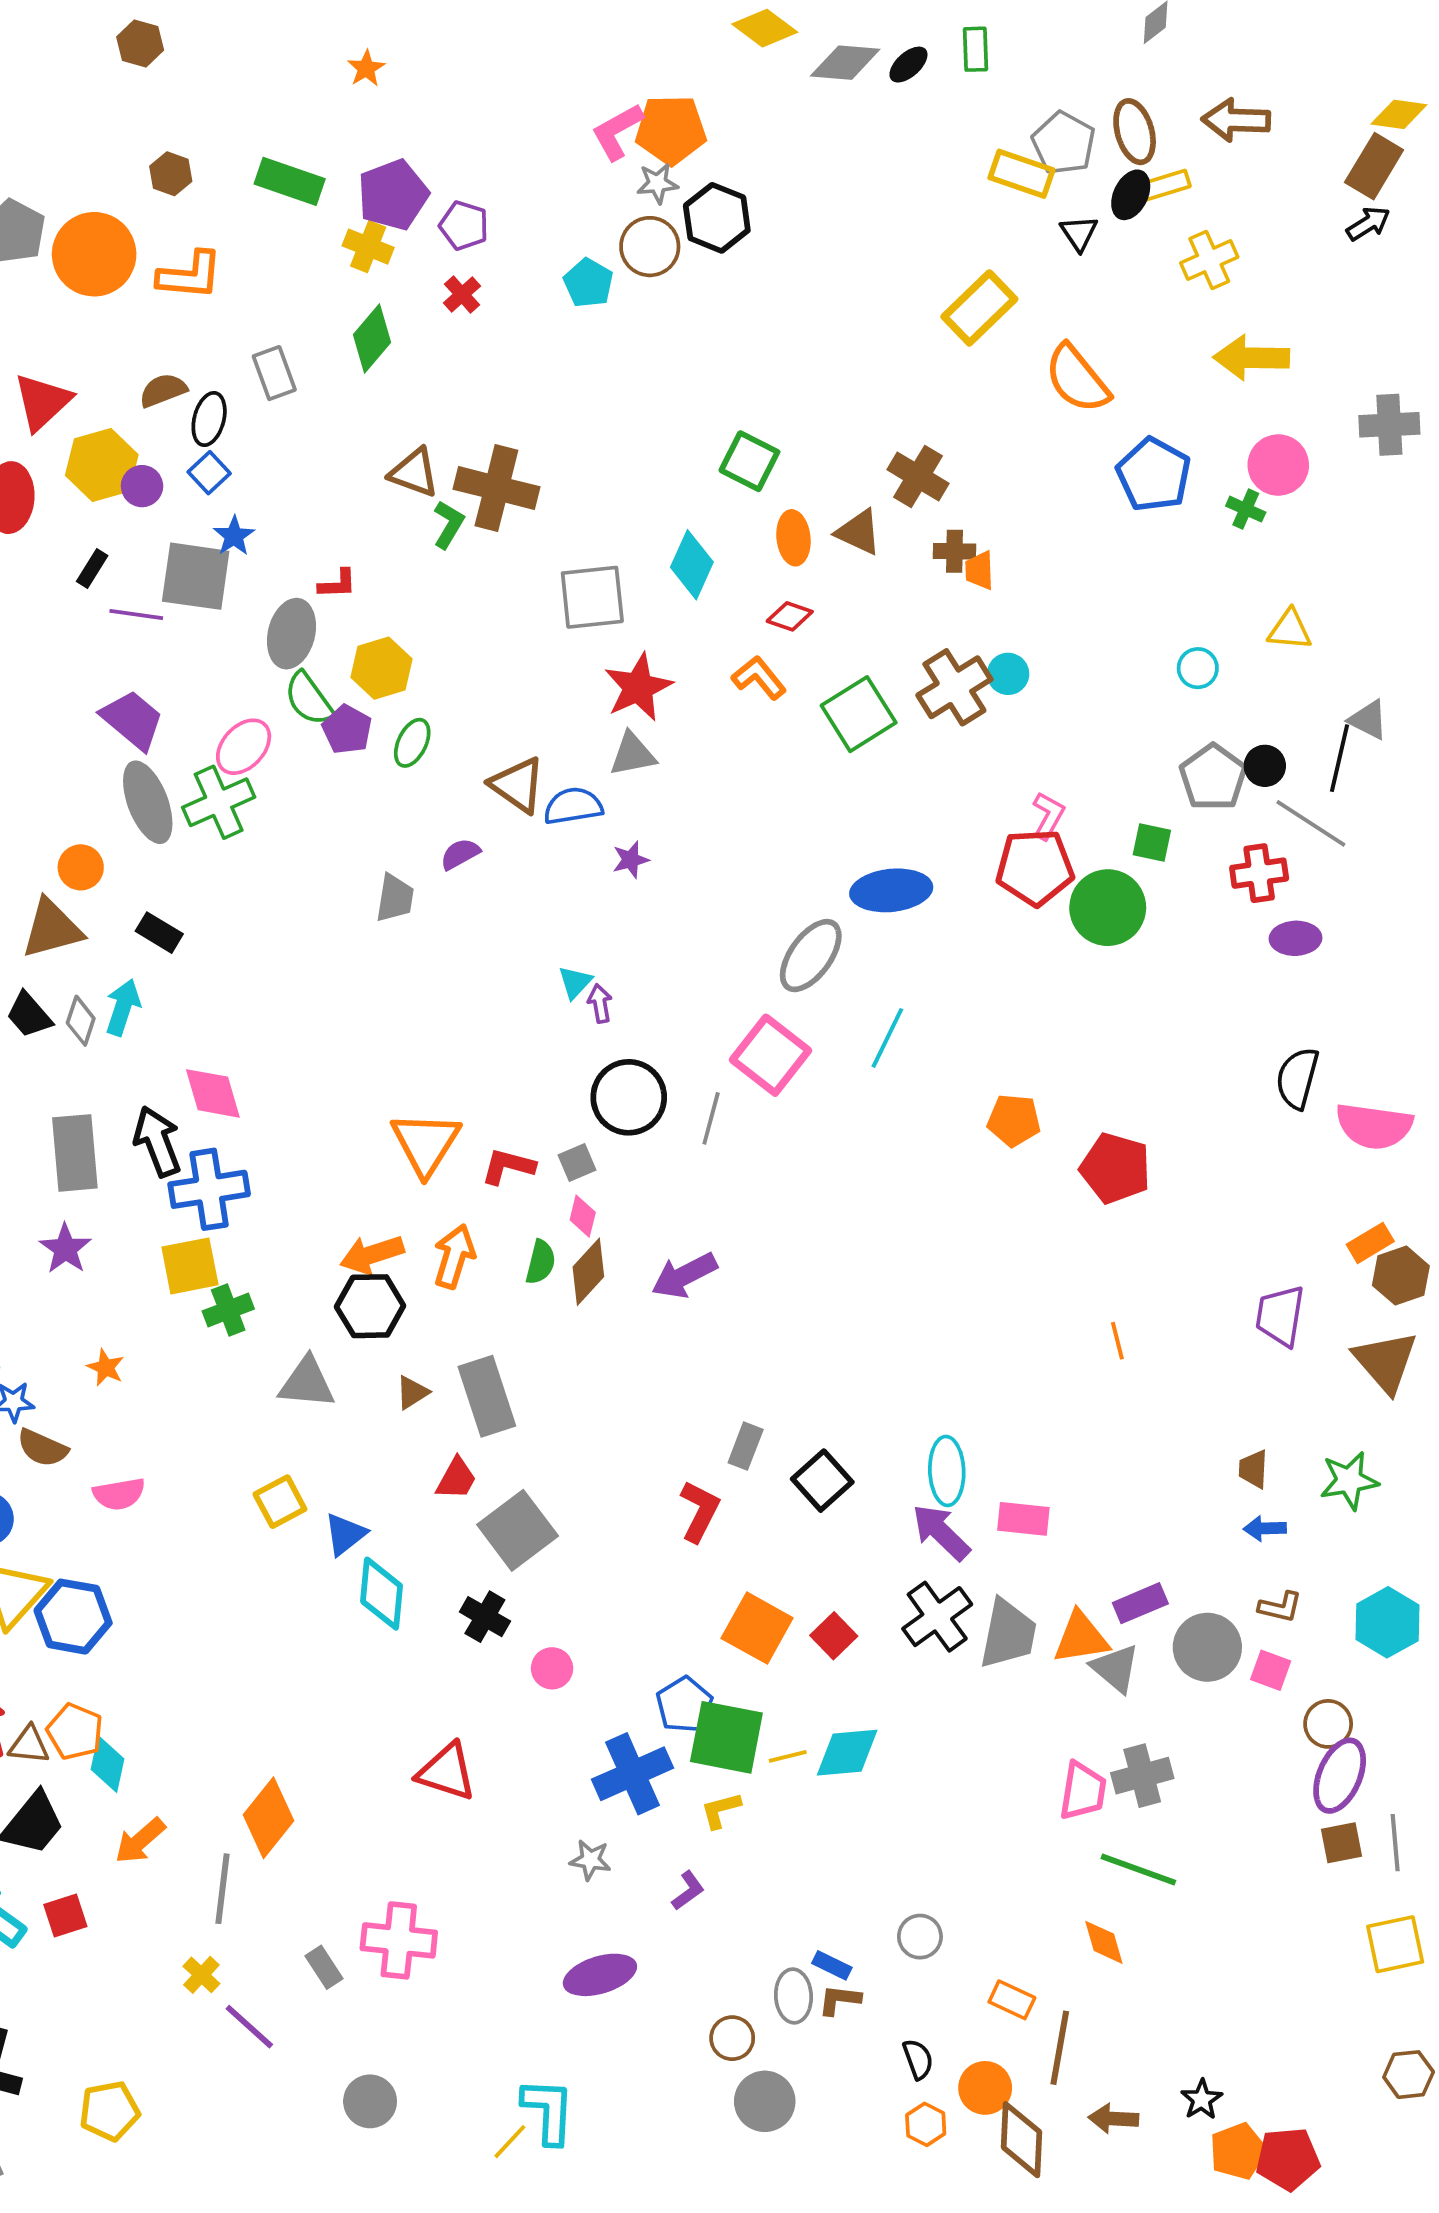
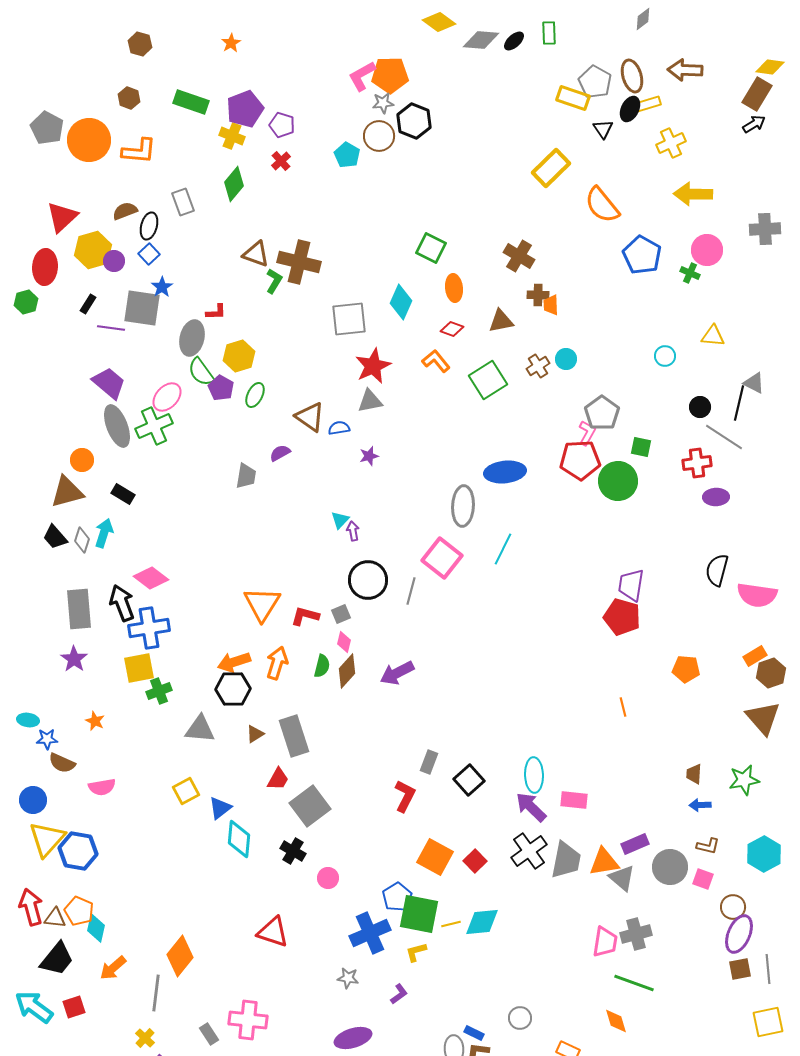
brown hexagon: (140, 43) -> (140, 44), moved
brown triangle: (859, 532) -> (501, 321), moved, turned -36
brown cross: (954, 687) -> (538, 366), size x0.6
gray pentagon: (1213, 777) -> (602, 413), moved
blue semicircle: (573, 806) -> (339, 428), size x0.7
gray ellipse: (811, 956) -> (463, 506), turned -33
pink diamond: (213, 1093) -> (151, 578), turned -36
orange pentagon: (1014, 1120) -> (686, 669), moved
purple trapezoid: (1280, 1316) -> (631, 585), moved

